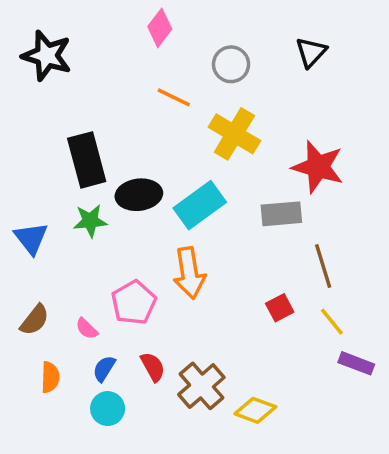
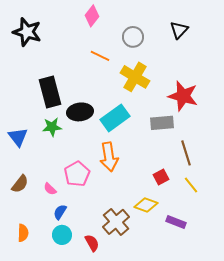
purple rectangle: (356, 363) -> (176, 222), moved
red semicircle: (153, 367) -> (92, 243), moved
orange semicircle: (50, 377) -> (23, 233), moved
yellow diamond: (255, 410) -> (146, 205), moved

